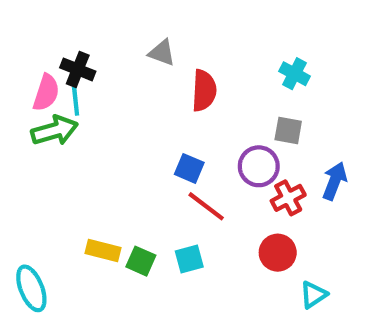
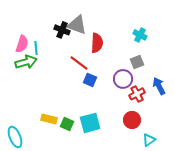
gray triangle: (162, 53) -> (77, 25), size x1.5
black cross: (78, 69) -> (62, 30), moved
gray square: (288, 131) -> (137, 62), turned -32
blue arrow: (335, 181) -> (159, 86), turned -48
red line: (206, 206) -> (79, 63), moved
cyan square: (189, 259) -> (90, 123), size x1.5

